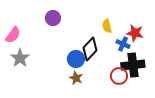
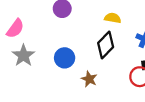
yellow semicircle: (107, 26) -> (113, 18), moved, turned 112
blue circle: (76, 59) -> (65, 58), moved

